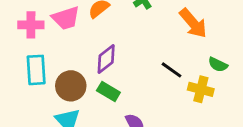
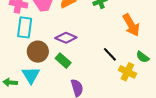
purple diamond: (106, 59) -> (66, 38), turned 50
cyan rectangle: (36, 70) -> (25, 27), moved

